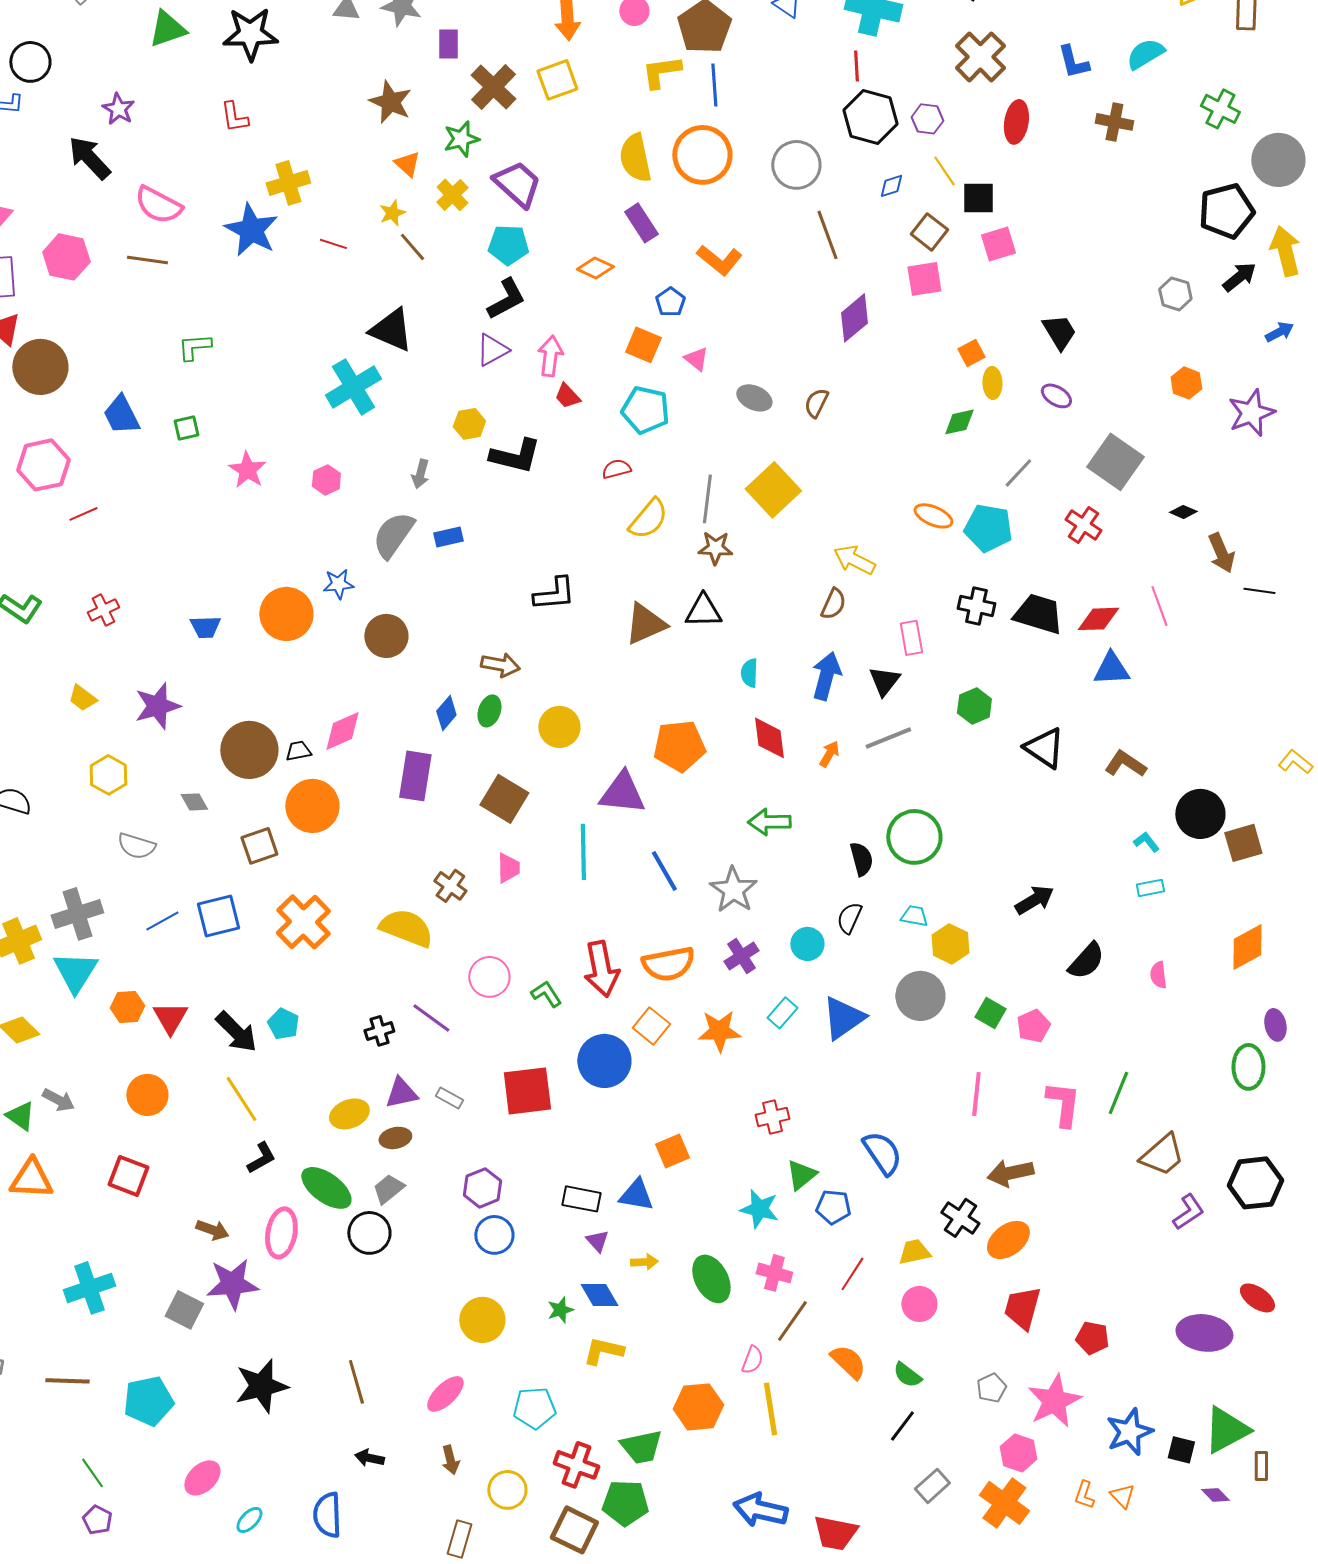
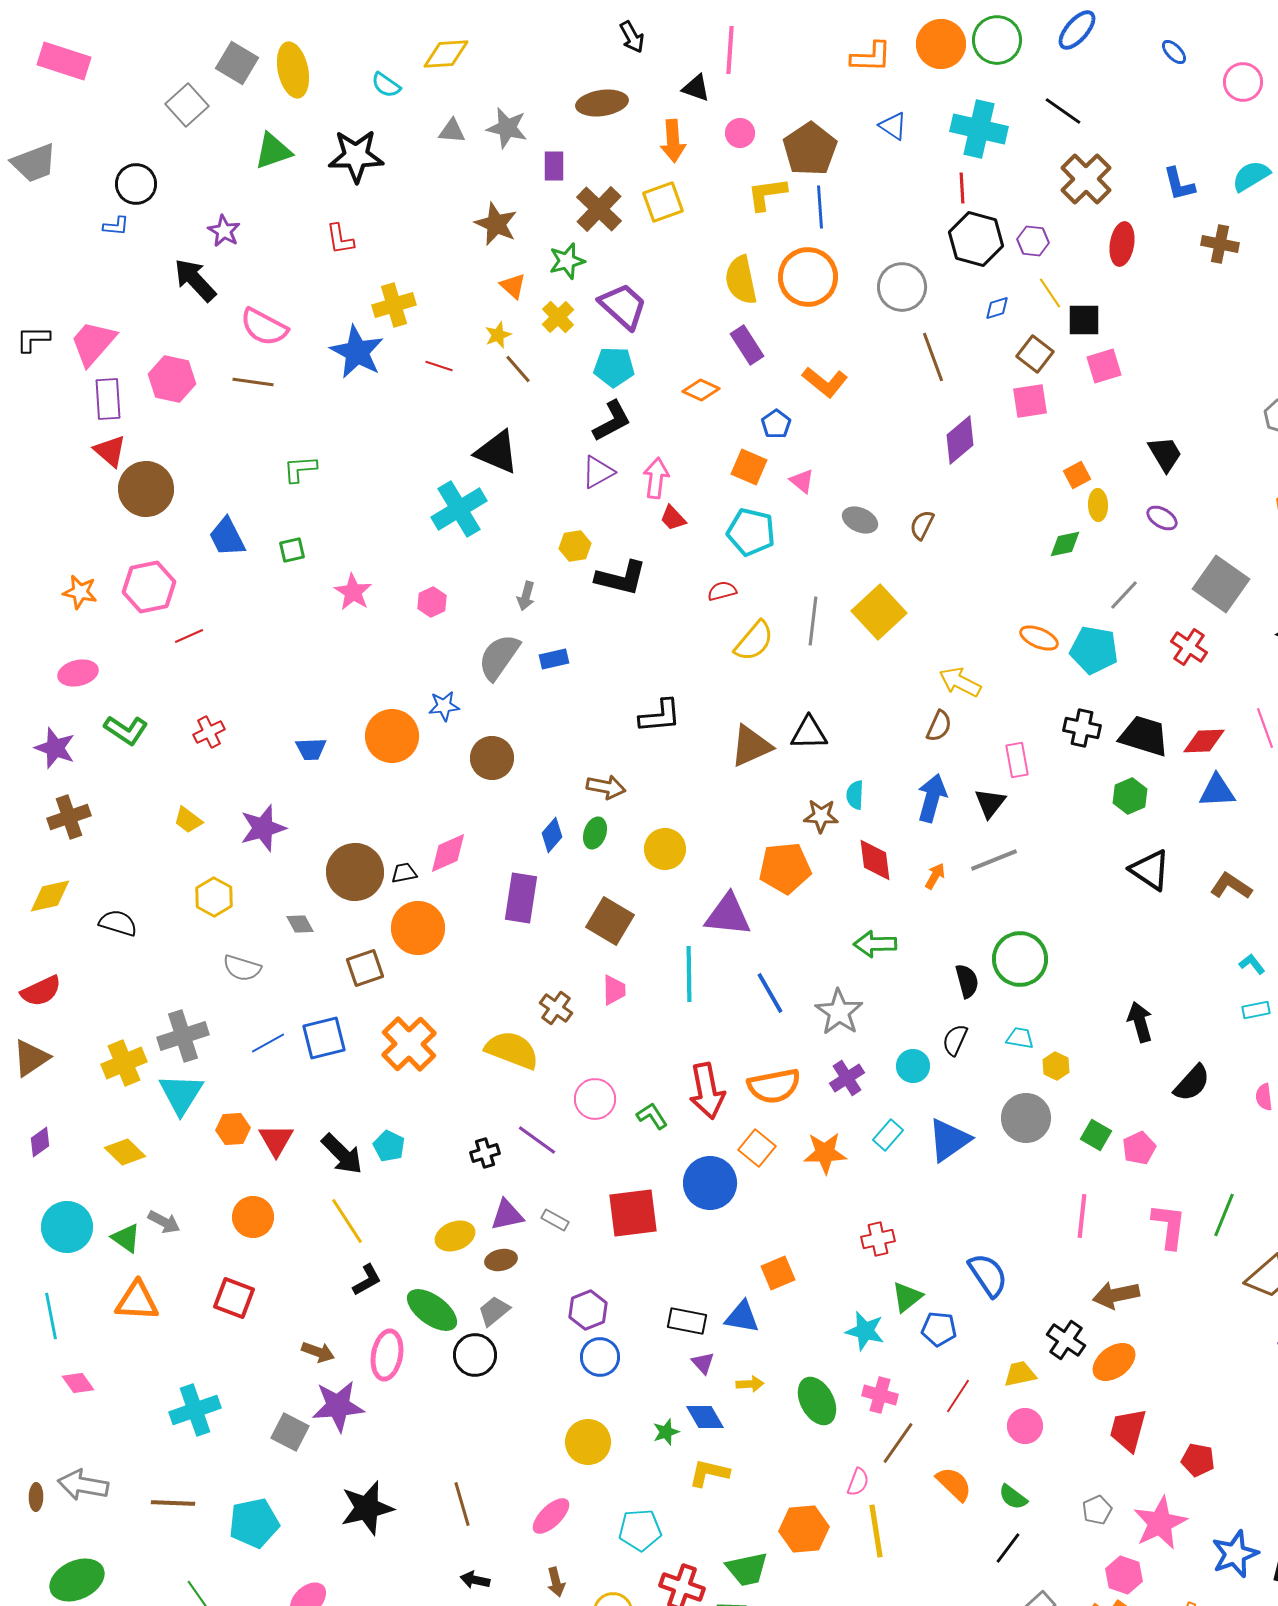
brown star: (715, 548) -> (821, 816), moved
green hexagon: (974, 706) -> (1130, 796), moved
black arrow: (1034, 900) -> (1140, 1022), turned -75
yellow hexagon: (950, 944) -> (1056, 1066), size x0.7

